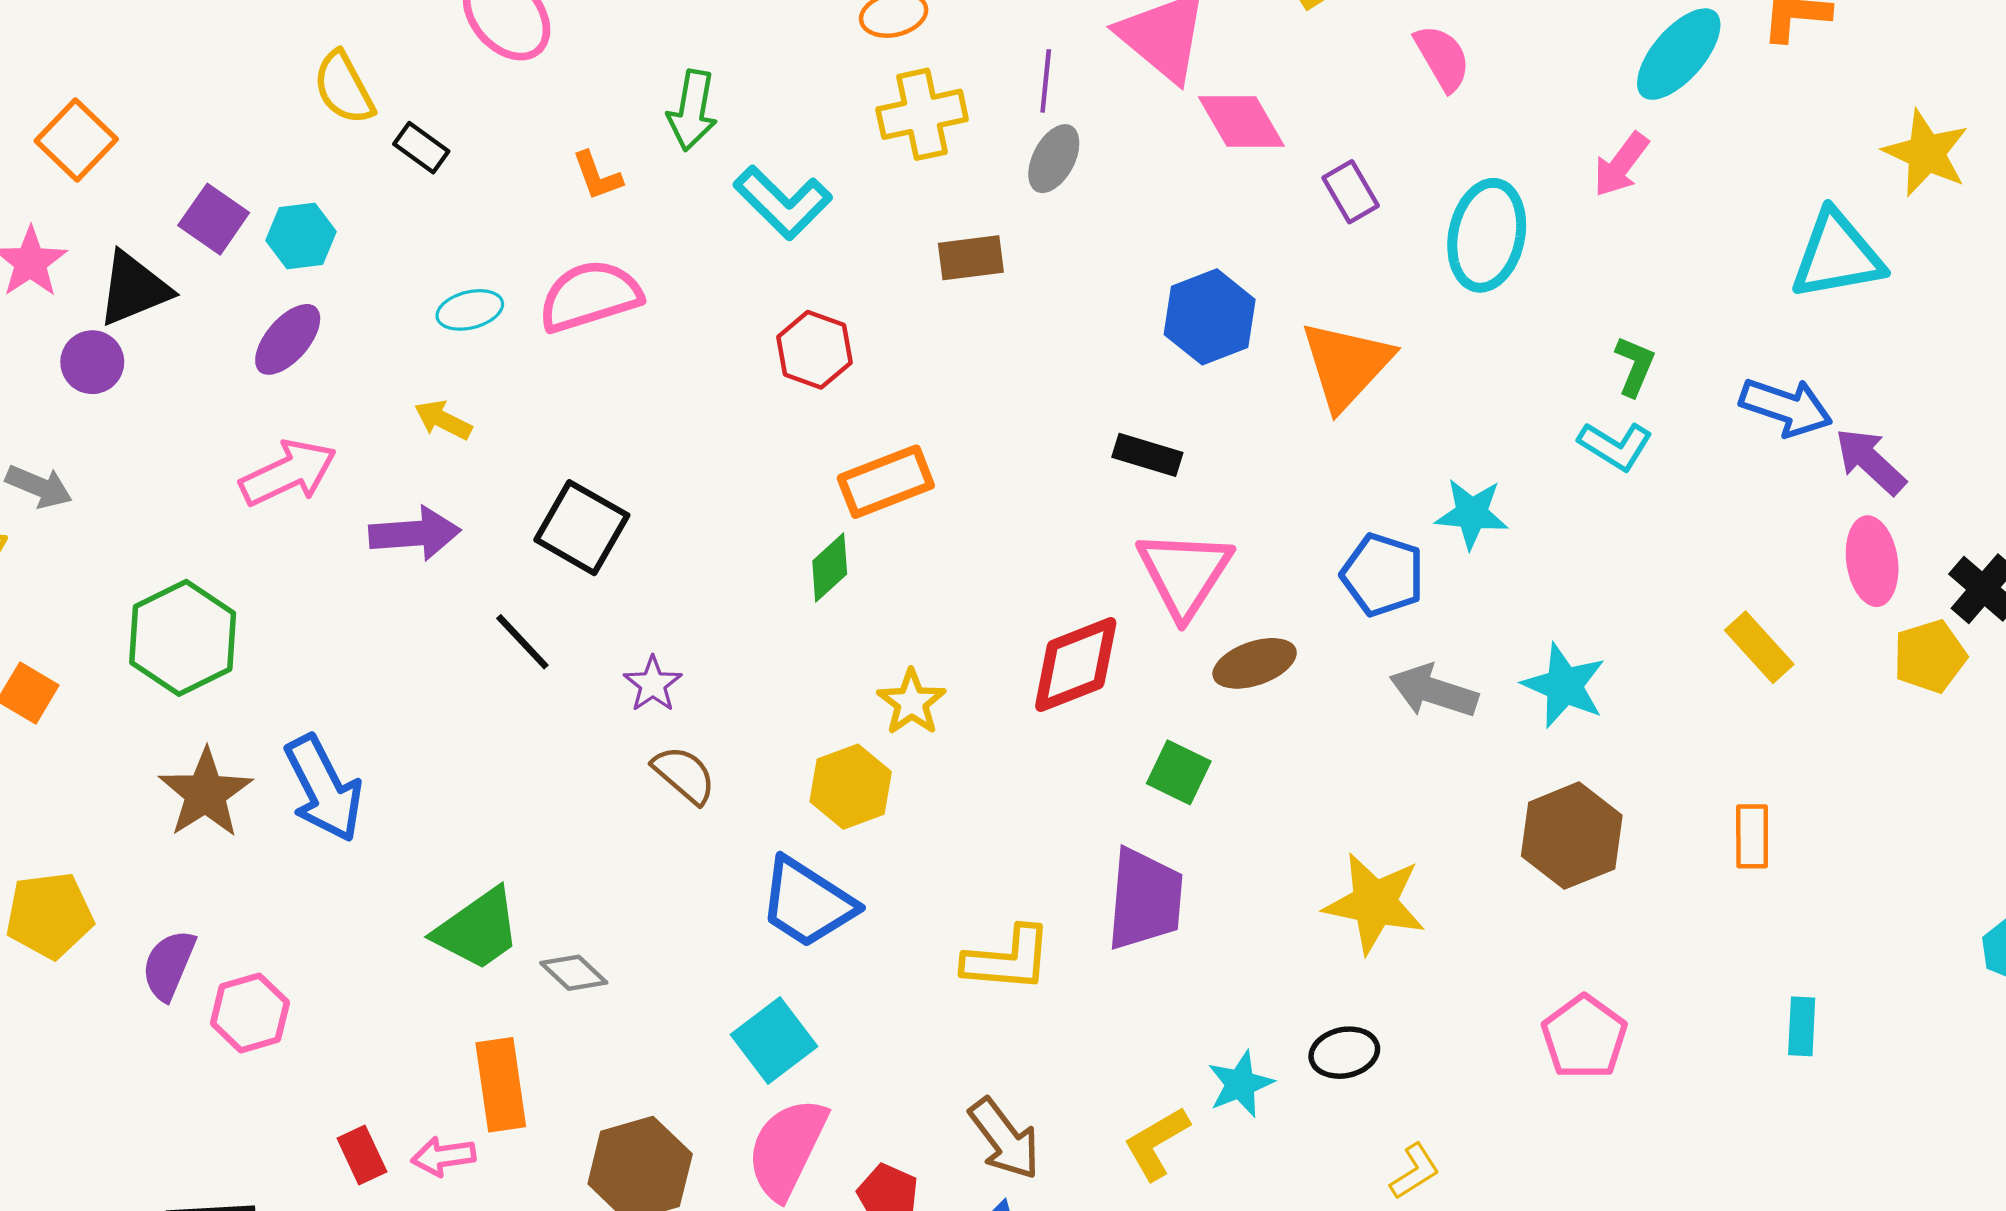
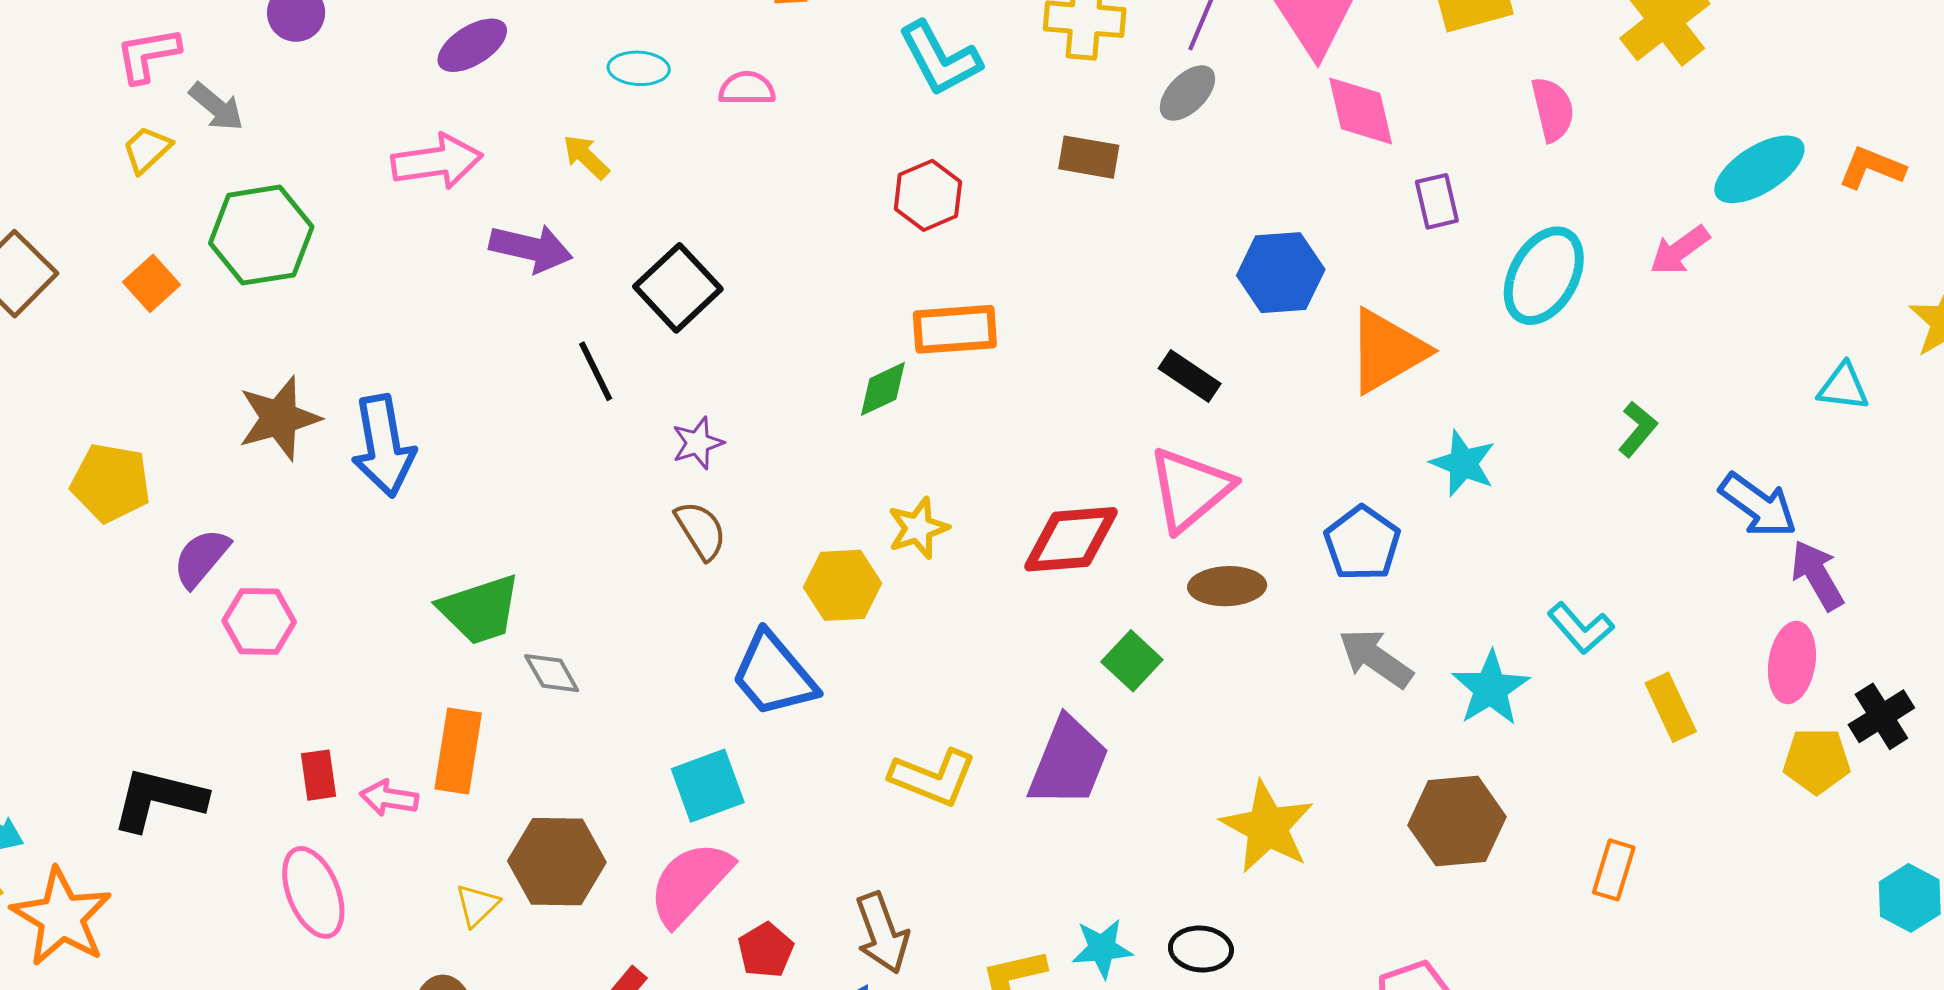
cyan triangle: (1837, 255) -> (1843, 387), size x0.6
pink semicircle: (590, 296) -> (747, 88), size x0.6
cyan L-shape: (1615, 446) -> (1581, 628), moved
cyan star: (1472, 514) -> (1463, 463), moved
green hexagon: (183, 638) -> (261, 235), moved

